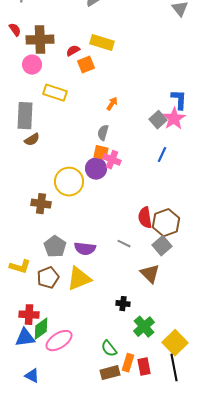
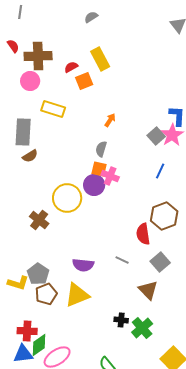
yellow rectangle: (102, 43) -> (100, 59), turned 45
brown cross: (41, 204) -> (39, 220), turned 30
brown hexagon: (166, 223) -> (164, 216), moved
gray pentagon: (55, 247) -> (38, 274), moved
green cross: (144, 327) -> (142, 328), moved

